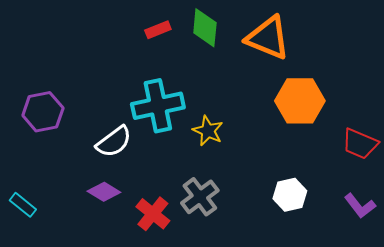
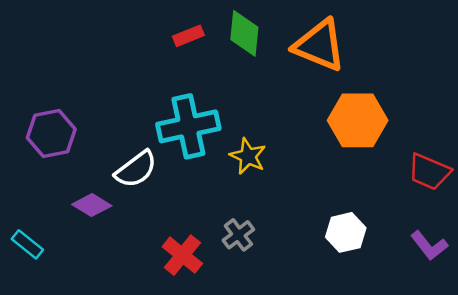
purple diamond: (104, 192) -> (92, 205), moved
gray cross: (200, 197) -> (238, 235), size x0.7

